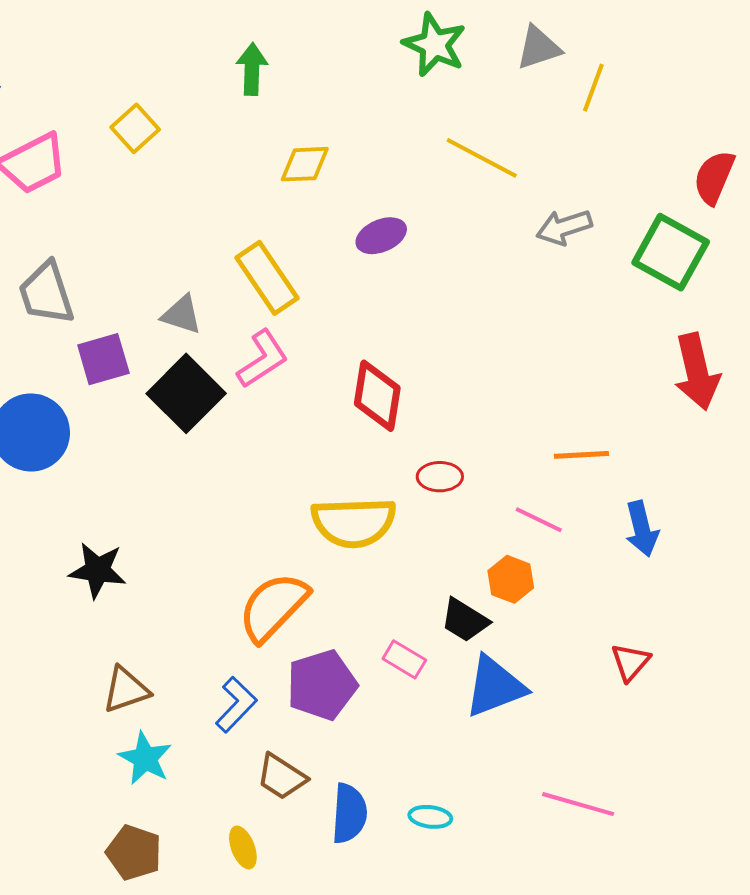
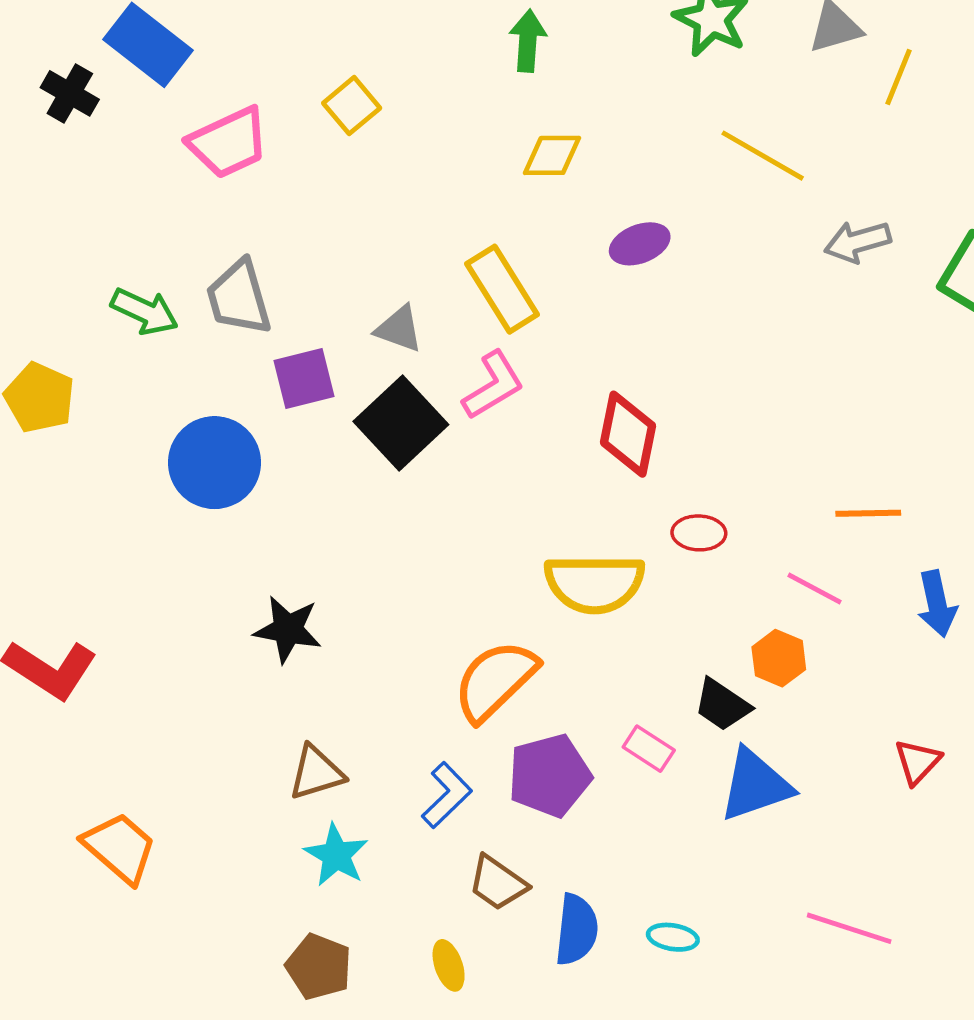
green arrow: (252, 69) -> (528, 41), moved

